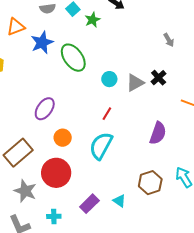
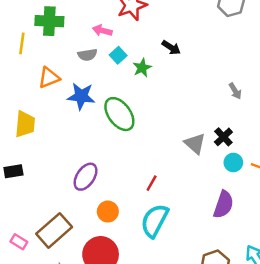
blue star: (42, 43) -> (81, 96), turned 30
cyan circle: (109, 79) -> (233, 163), moved
gray triangle: (135, 83) -> (195, 144), turned -48
red line: (107, 114) -> (152, 183), moved

